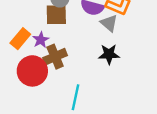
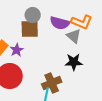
brown cross: (55, 57) -> (52, 83), moved

